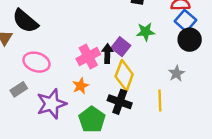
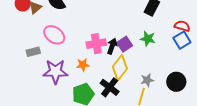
black circle: (190, 40) -> (176, 82), moved
gray star: (176, 73) -> (147, 80), moved

